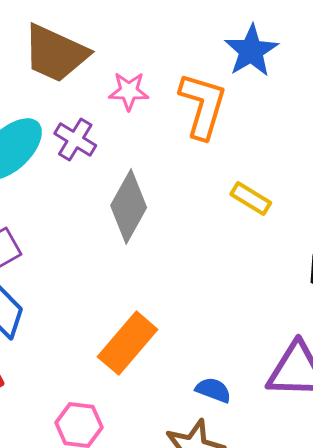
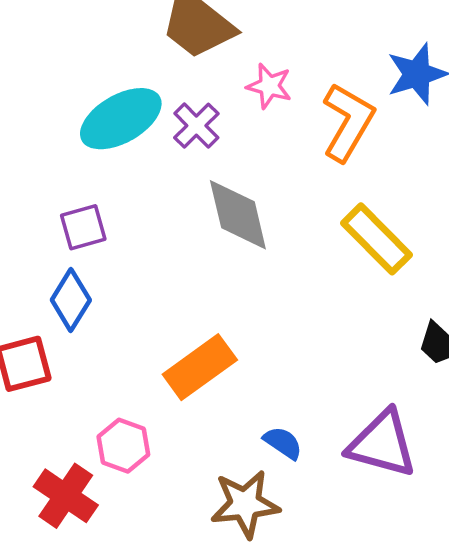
yellow rectangle: (251, 198) -> (377, 239), size x1.6
gray diamond: (129, 206) -> (238, 215), turned -56

